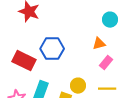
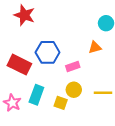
pink rectangle: (106, 63) -> (73, 67), moved, turned 32

